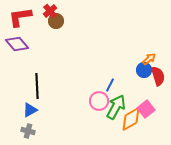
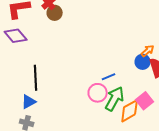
blue line: (110, 85) -> (109, 77), turned 40

